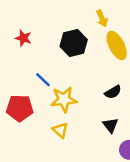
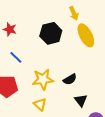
blue line: (43, 80) -> (16, 57), moved
black semicircle: (113, 92) -> (70, 79), moved

